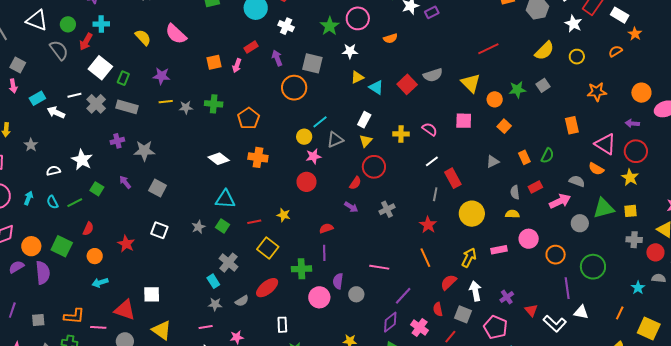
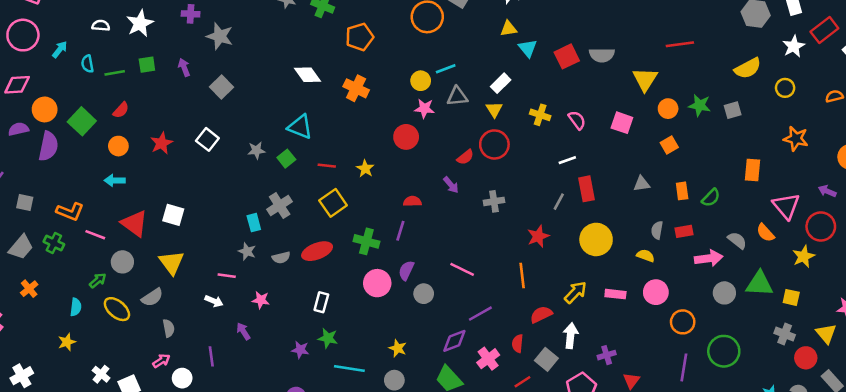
yellow triangle: (366, 141) -> (494, 109), turned -32
green square: (97, 189) -> (147, 65), turned 32

